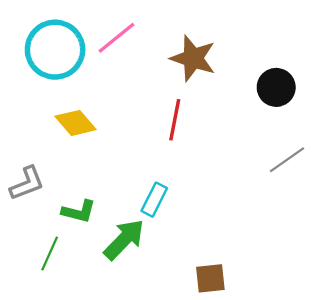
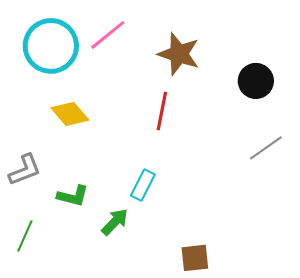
green arrow: (124, 239) -> (115, 222), size x0.7
green line: (50, 254) -> (25, 236), moved

